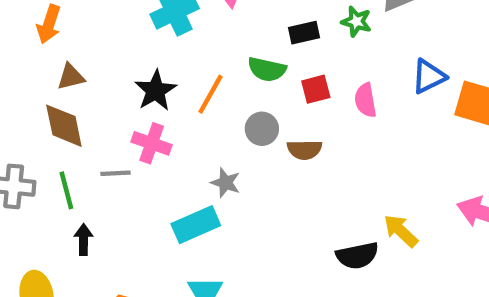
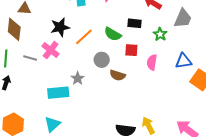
green star: (356, 22) -> (160, 34), moved

